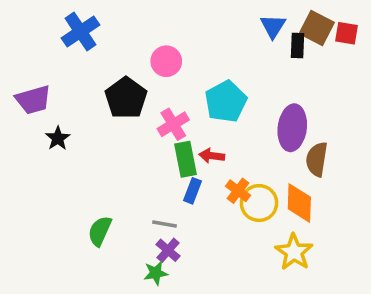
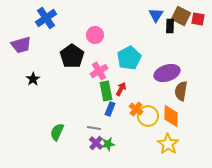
purple trapezoid: (33, 100) -> (21, 45), moved
purple ellipse: (292, 128) -> (167, 73), turned 65
red arrow: (212, 156) -> (121, 89), turned 112
green star: (156, 273) -> (108, 144), moved

